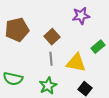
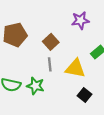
green star: (48, 86) -> (35, 86), moved, turned -30

